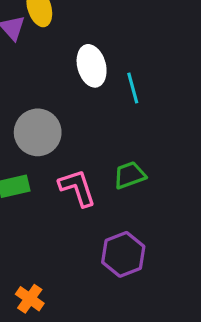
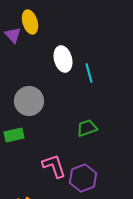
pink L-shape: (77, 188) -> (54, 166), moved

